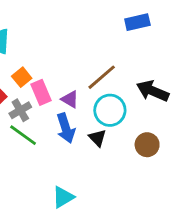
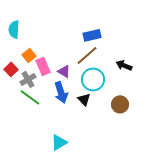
blue rectangle: (137, 22) -> (92, 35), moved
black arrow: (153, 91) -> (124, 65), size x0.7

